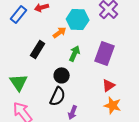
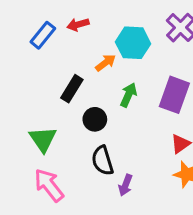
black circle: (62, 75) -> (95, 119), moved
black semicircle: (58, 96) -> (102, 161), turned 138

